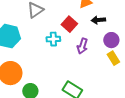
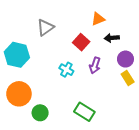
cyan cross: (53, 39) -> (66, 70), moved, turned 32

